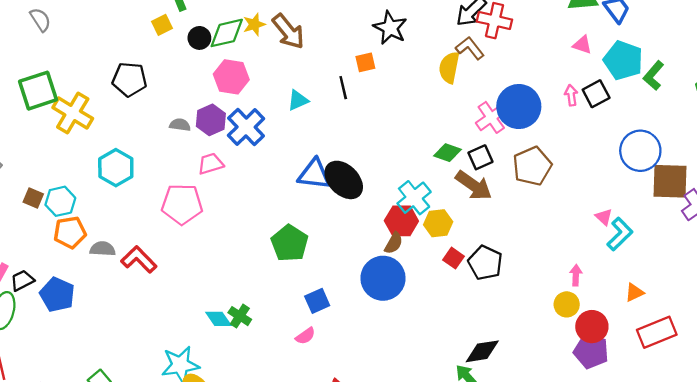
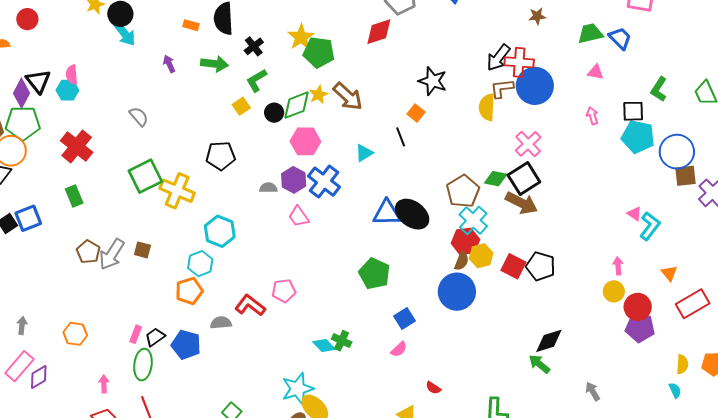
brown L-shape: (470, 48) -> (502, 88), turned -50
cyan pentagon: (623, 60) -> (638, 137), moved
orange square: (365, 62) -> (416, 113), turned -30
black square: (596, 94) -> (633, 111), moved, turned 35
blue circle: (519, 107) -> (535, 86), moved
blue circle: (640, 151) -> (677, 152), moved
black square: (480, 157) -> (524, 179), size x1.5
pink trapezoid: (211, 164) -> (299, 217), turned -100
brown pentagon: (532, 166) -> (463, 191), moved
brown square: (670, 181) -> (686, 176), size x0.7
brown square: (33, 198) -> (142, 250), moved
cyan hexagon: (60, 201) -> (200, 264), moved
pink pentagon: (182, 204) -> (284, 291), moved, size x0.7
yellow hexagon: (438, 223) -> (481, 256), moved
gray semicircle: (103, 249) -> (221, 323), moved
red square: (453, 258) -> (513, 266), size x1.4
orange triangle: (634, 292) -> (669, 273), turned -36

